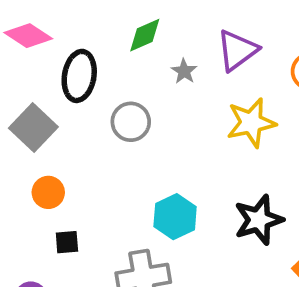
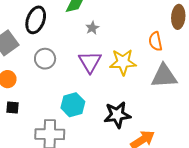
purple triangle: (237, 50) -> (90, 62), moved, turned -35
gray circle: (131, 122) -> (45, 59), moved

